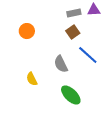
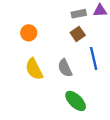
blue line: (88, 55) -> (94, 58), turned 35
yellow semicircle: (32, 79) -> (34, 69), moved, size x1.5

